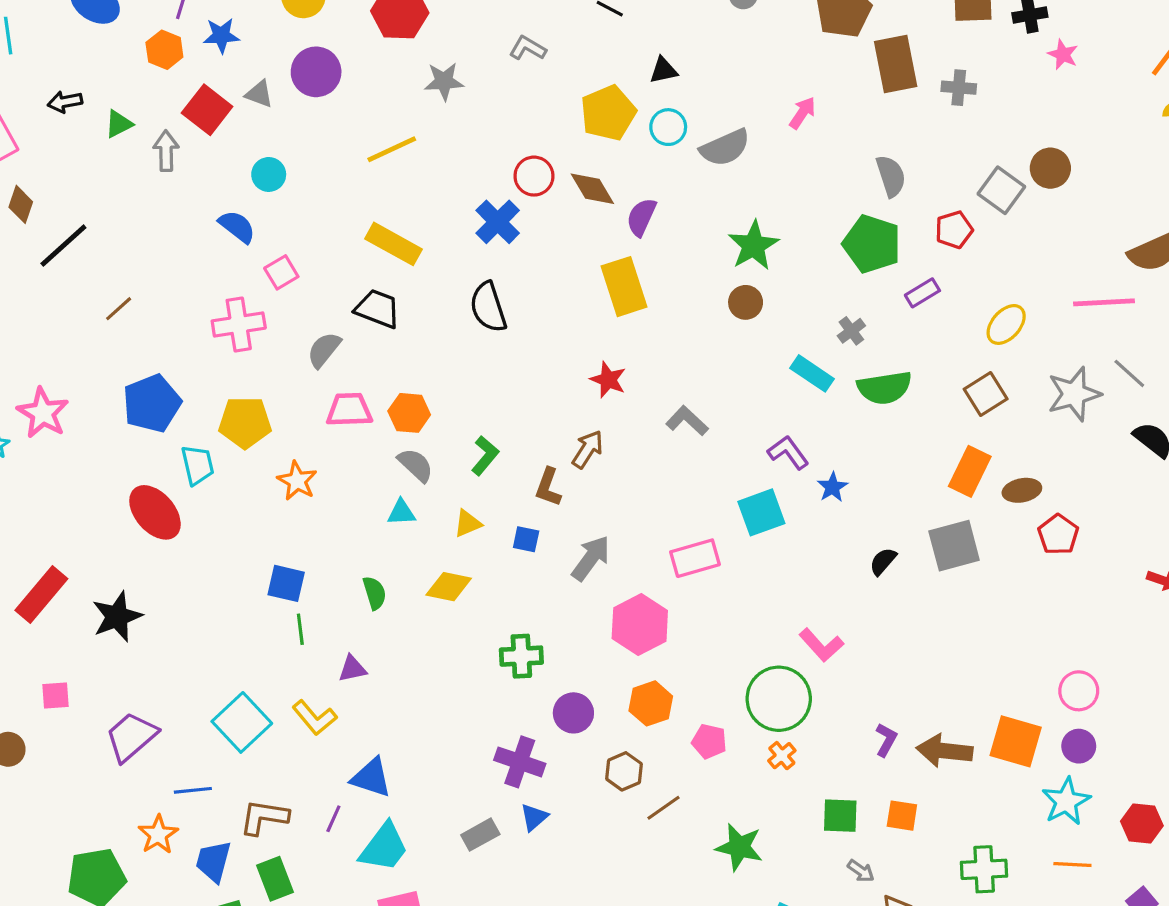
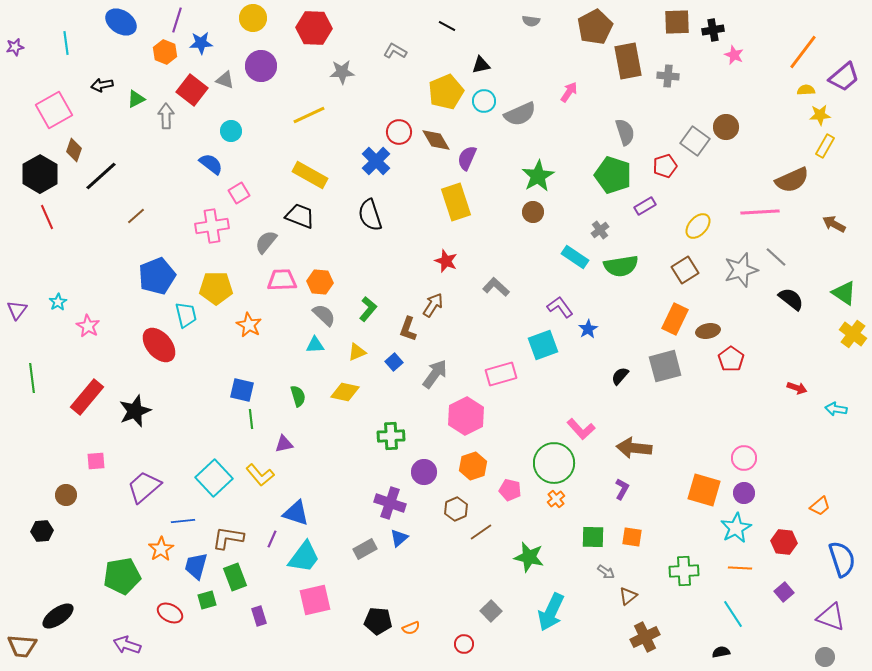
pink star: (43, 413) -> (88, 326), moved, size x0.7
blue square: (526, 539) -> (394, 362), turned 36
brown arrow: (945, 751) -> (634, 448), moved

